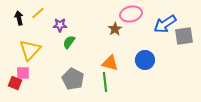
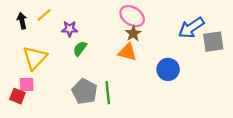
pink ellipse: (131, 14) -> (132, 16), moved, turned 45
orange triangle: (110, 63) -> (127, 52), moved
green line: (105, 82) -> (108, 93), moved

